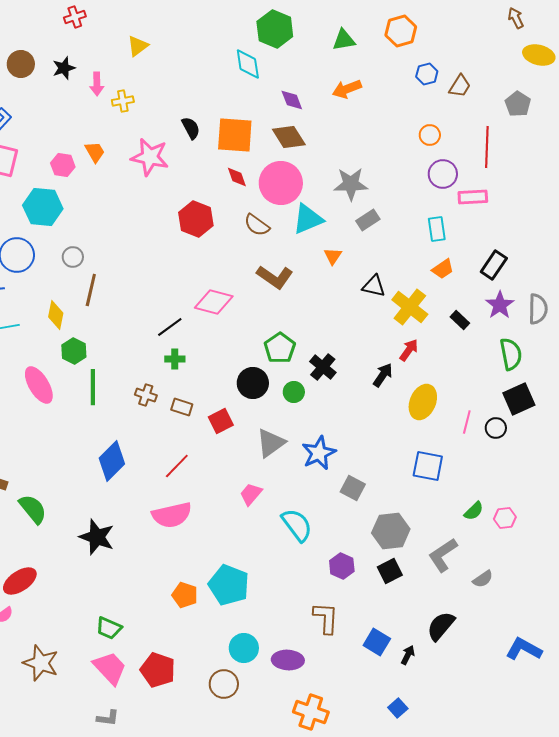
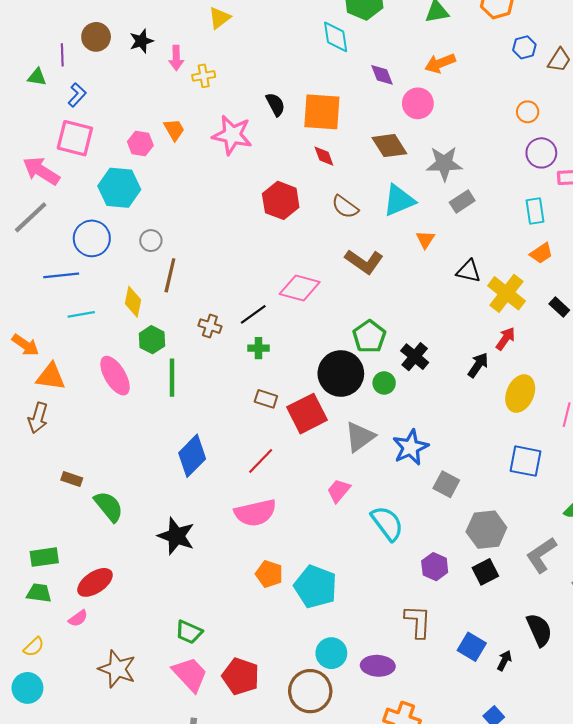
brown diamond: (289, 137) -> (389, 146), moved
pink circle: (281, 183) -> (418, 103), moved, size x0.7
black circle: (253, 383) -> (341, 373), size x1.4
brown cross: (146, 395) -> (210, 326), moved
red square: (221, 421) -> (307, 414), size x1.5
orange pentagon: (185, 595) -> (269, 574), moved
black semicircle: (441, 626) -> (539, 630), turned 116
brown circle: (224, 684) -> (310, 691), size x1.4

